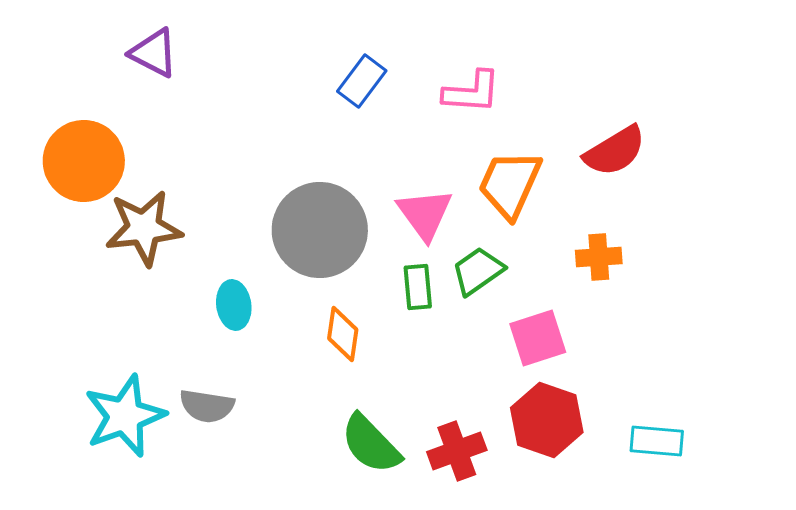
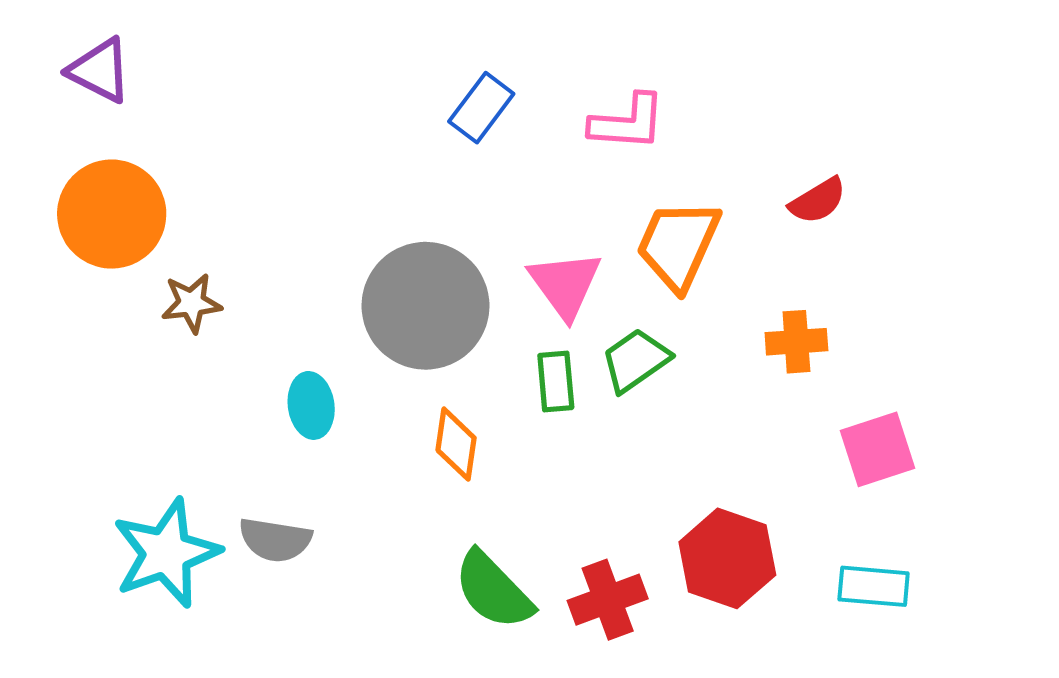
purple triangle: (154, 53) -> (100, 70), moved
red semicircle: (615, 151) -> (818, 201), size x0.7
brown star: (144, 228) -> (191, 303), size x0.6
pink square: (538, 338) -> (878, 449), moved

